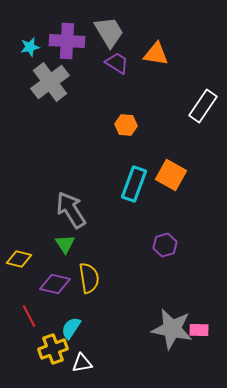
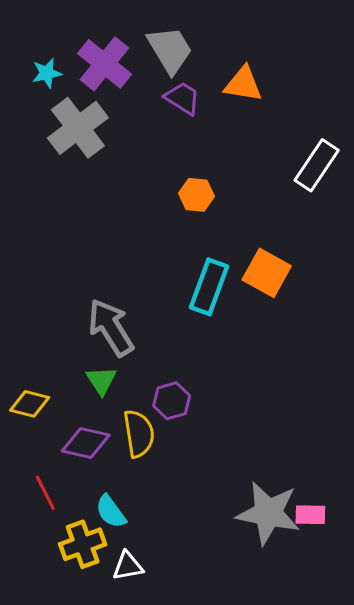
purple cross: (67, 41) -> (104, 64), turned 36
purple hexagon: (165, 245) -> (172, 401), moved
cyan semicircle: (71, 328) -> (111, 512), turned -70

